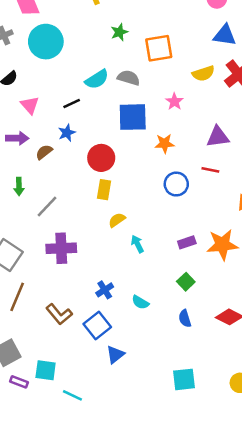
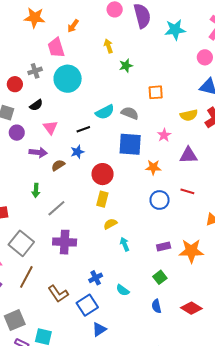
green star: (119, 32) -> (126, 66), moved
orange square: (159, 48) -> (156, 92), size x0.7
purple triangle: (218, 137) -> (188, 155), moved

